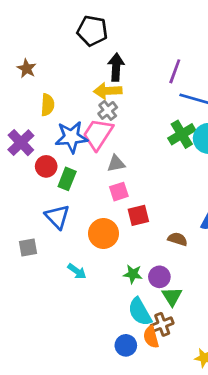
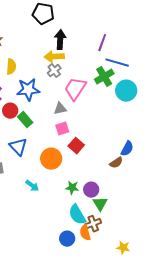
pink trapezoid: (98, 134) -> (75, 89), moved
green cross: (182, 134) -> (104, 77), moved
green rectangle: (67, 179) -> (25, 120), turned -63
red square: (138, 215) -> (76, 146), turned -35
brown semicircle: (178, 239) -> (116, 163), moved, turned 128

